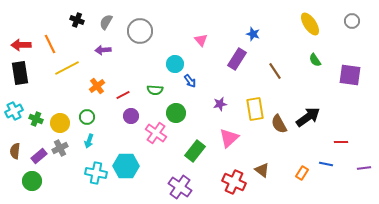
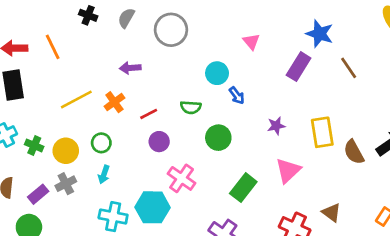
blue star: (253, 34) -> (320, 34), size x1.5
purple arrow: (103, 50) -> (130, 68), moved
yellow line: (67, 68) -> (76, 99), moved
brown line: (275, 71) -> (349, 68), moved
pink cross: (156, 133) -> (182, 178), moved

